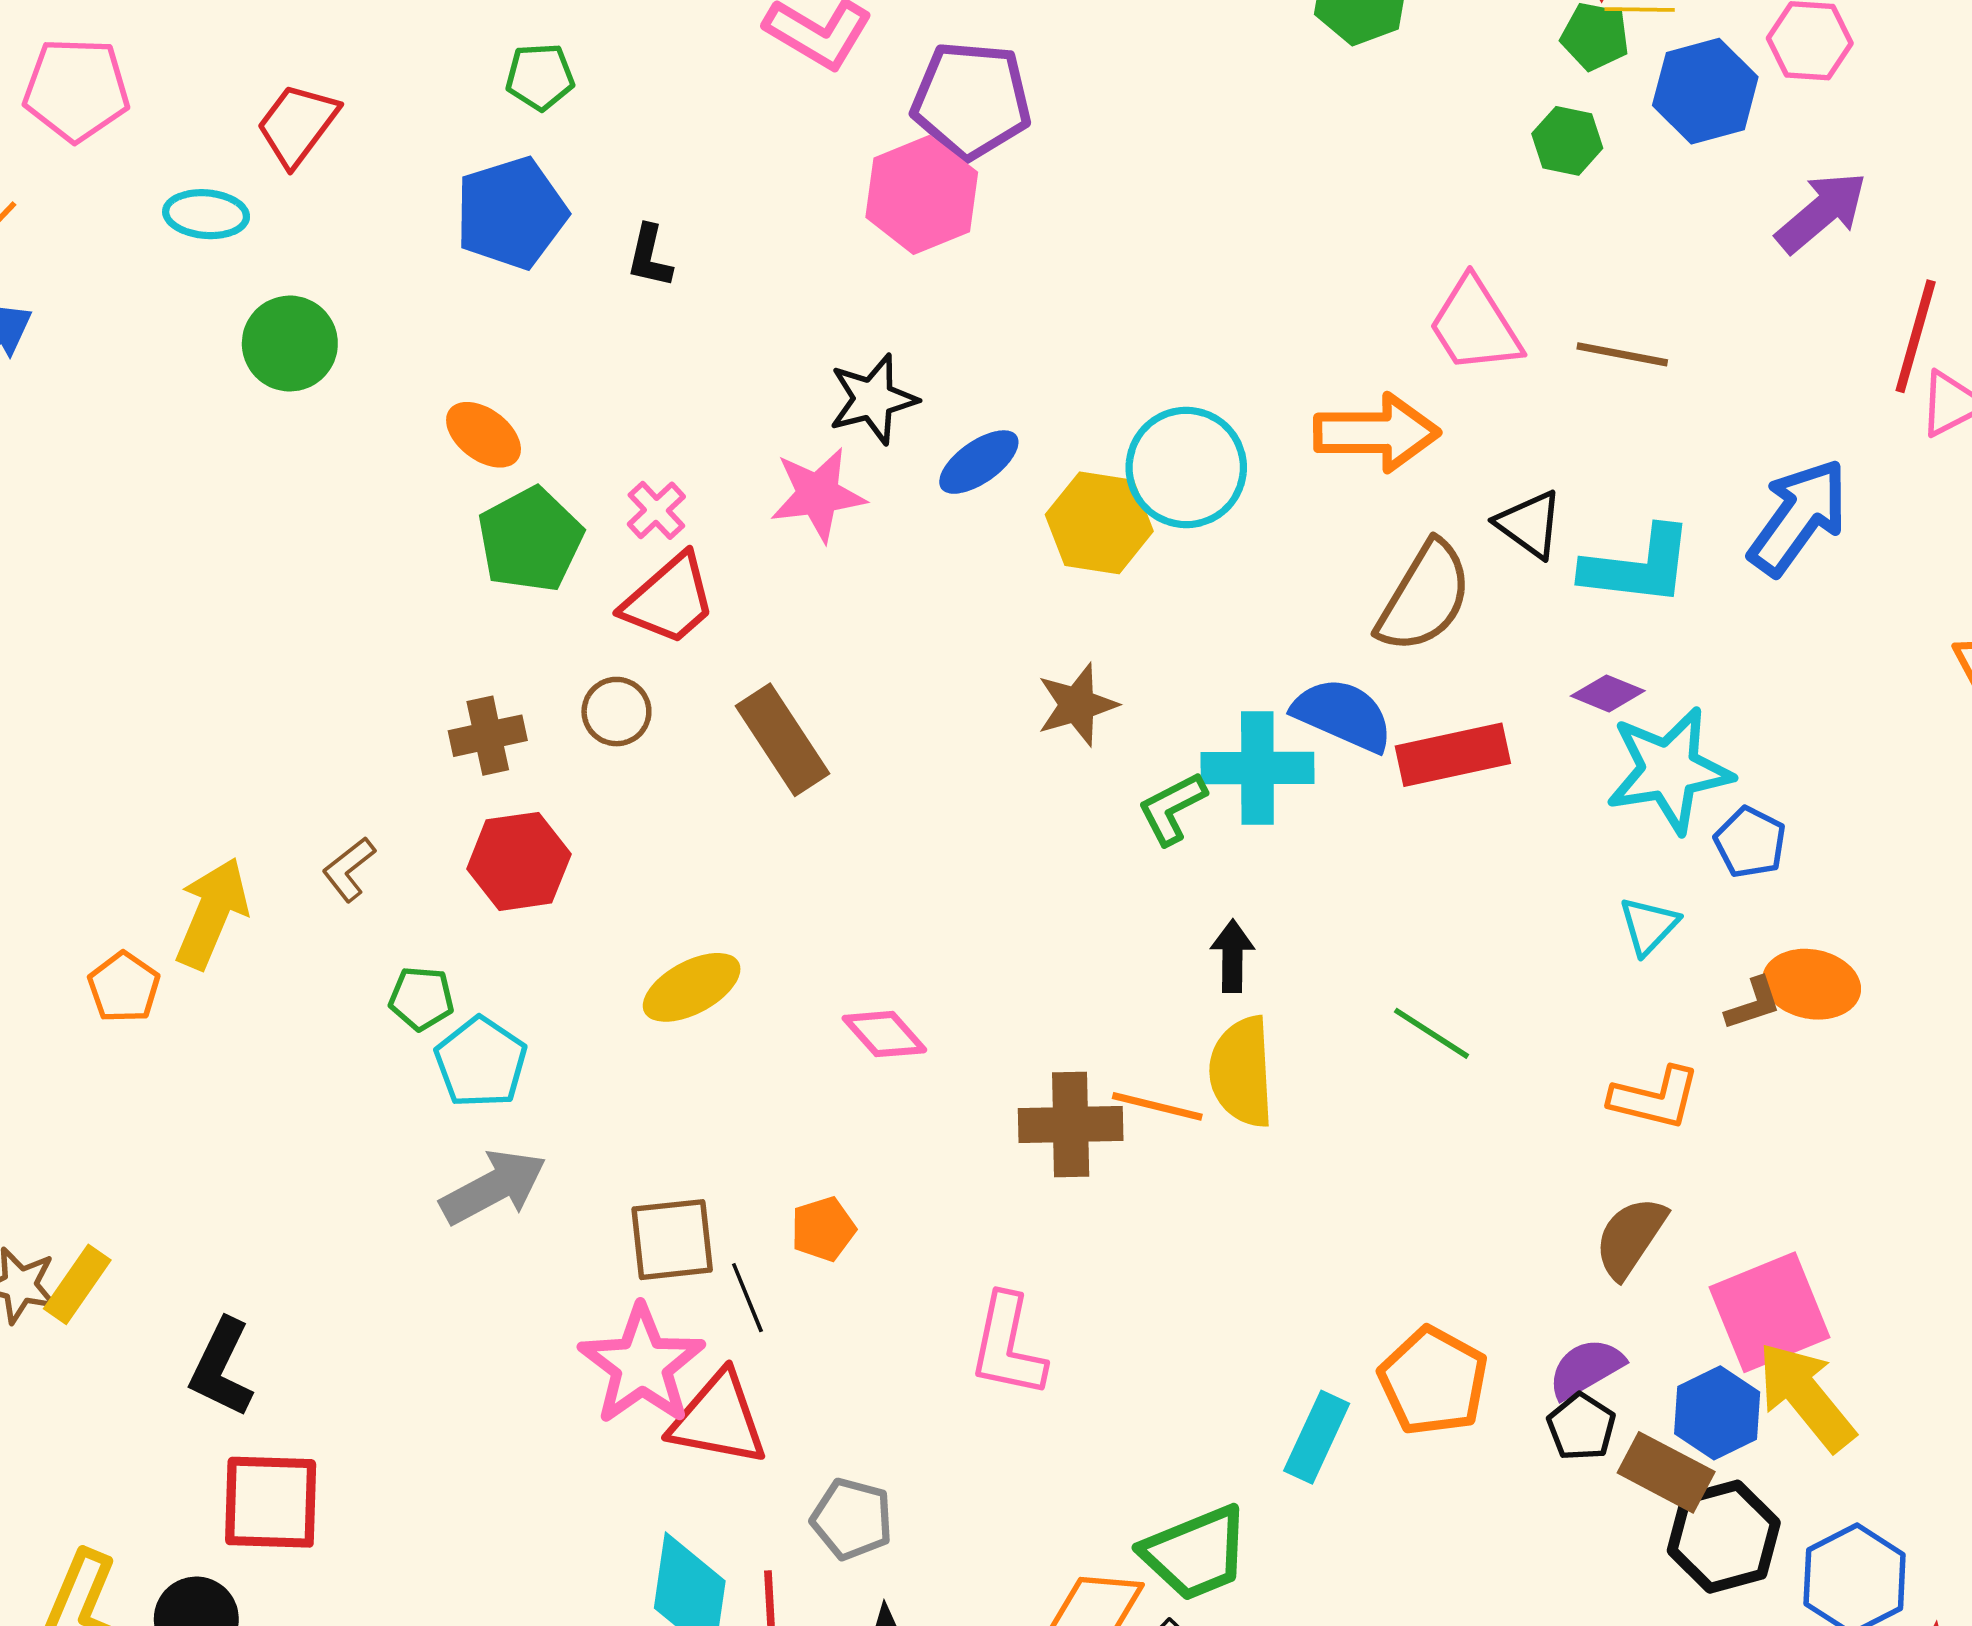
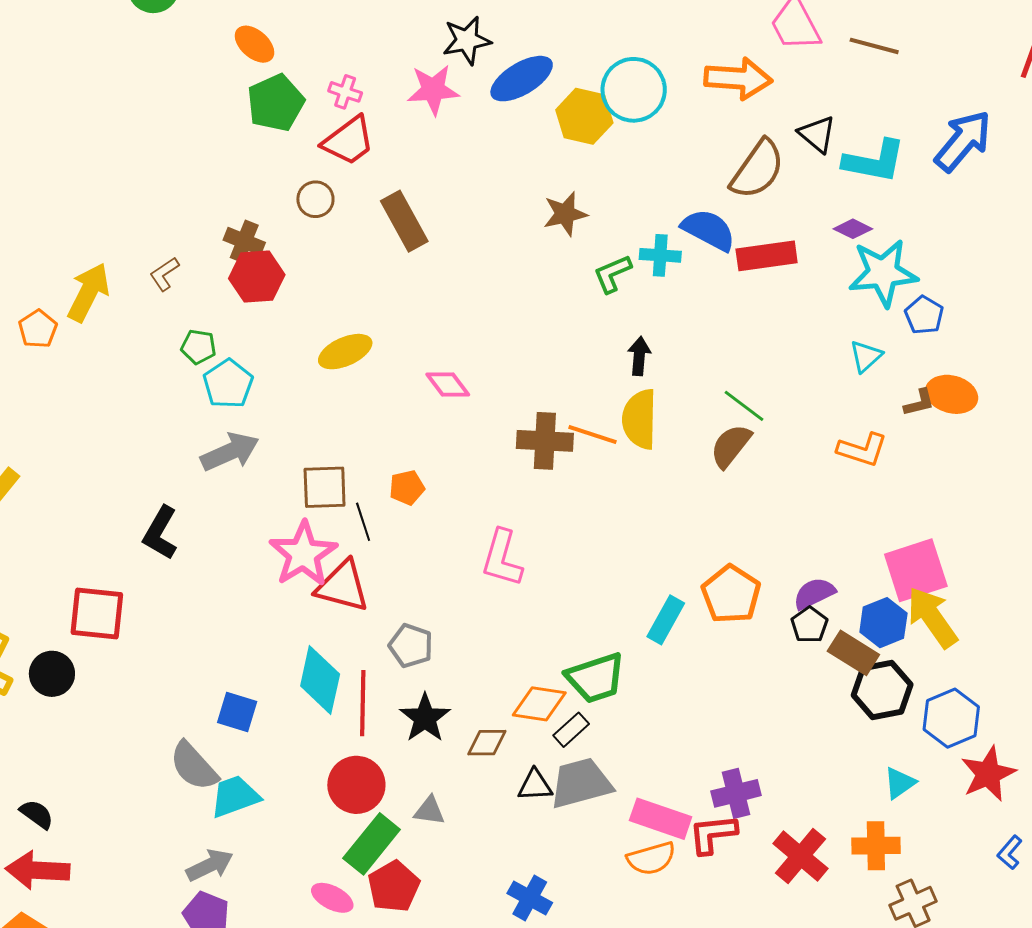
blue ellipse: (979, 462) -> (522, 79), size x1.4
pink cross: (656, 510) -> (345, 92), turned -32
brown cross: (488, 736) -> (244, 241), moved, turned 30
cyan cross: (1257, 768) -> (660, 255), size x0.7
brown semicircle: (1630, 1237) -> (731, 446), moved
black L-shape: (222, 1368) -> (160, 533), moved

